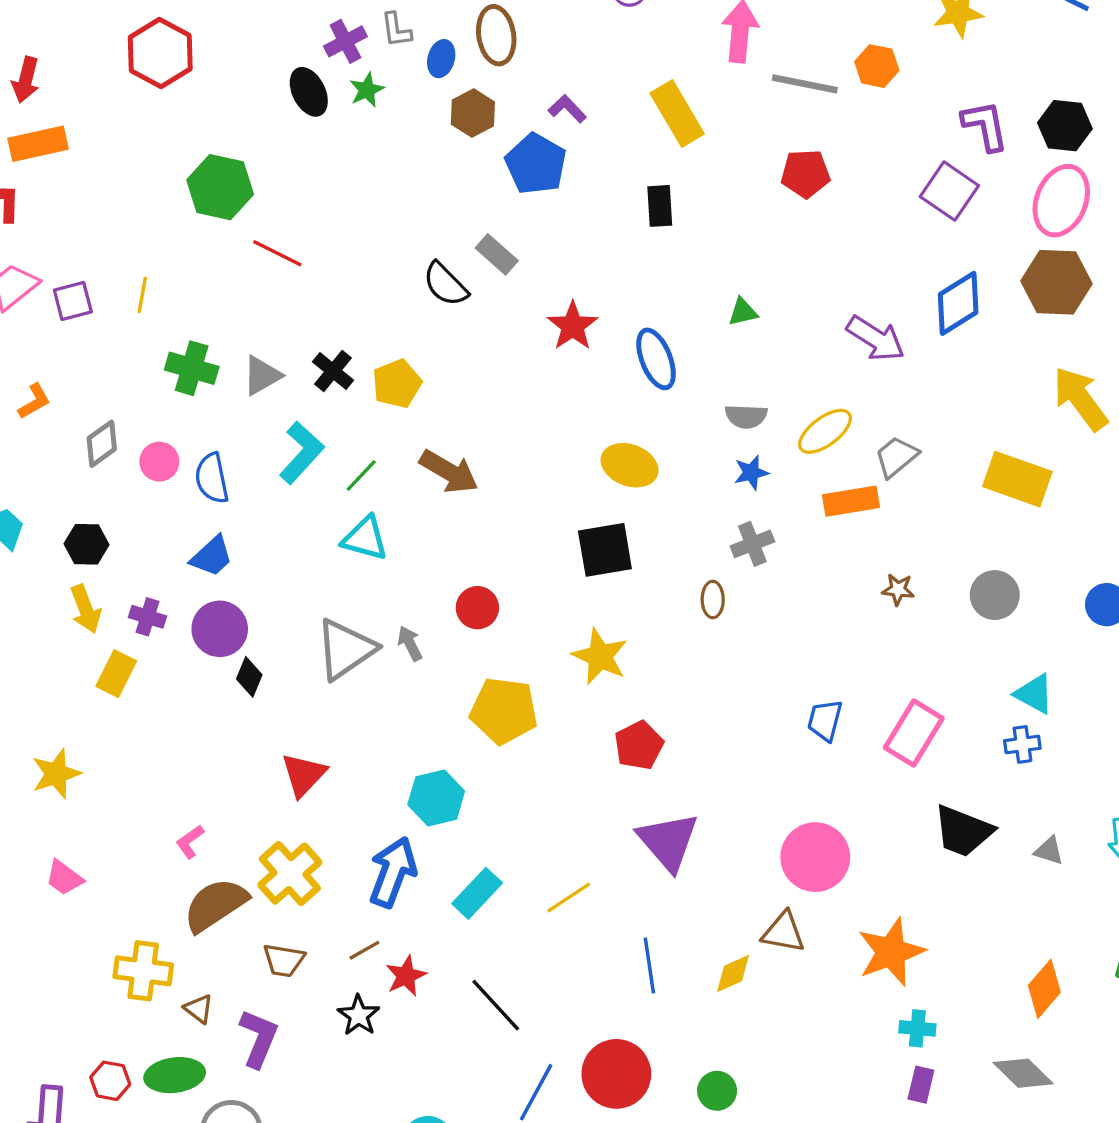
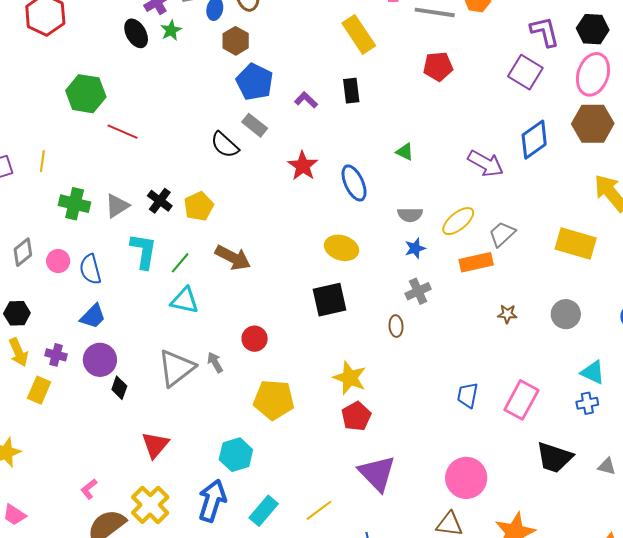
purple L-shape: (567, 109) -> (306, 100), moved
blue pentagon: (536, 164) -> (255, 82), moved
green triangle: (743, 312) -> (405, 152), turned 42
cyan L-shape: (302, 453) -> (144, 251), turned -30
yellow star: (600, 656) -> (350, 378), moved

